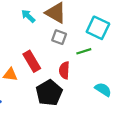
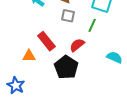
green line: (84, 51) -> (92, 25), turned -40
red semicircle: (64, 70) -> (77, 45), turned 56

